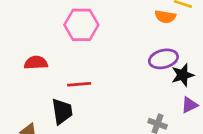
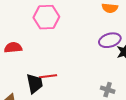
red line: (79, 84) -> (48, 76), moved

